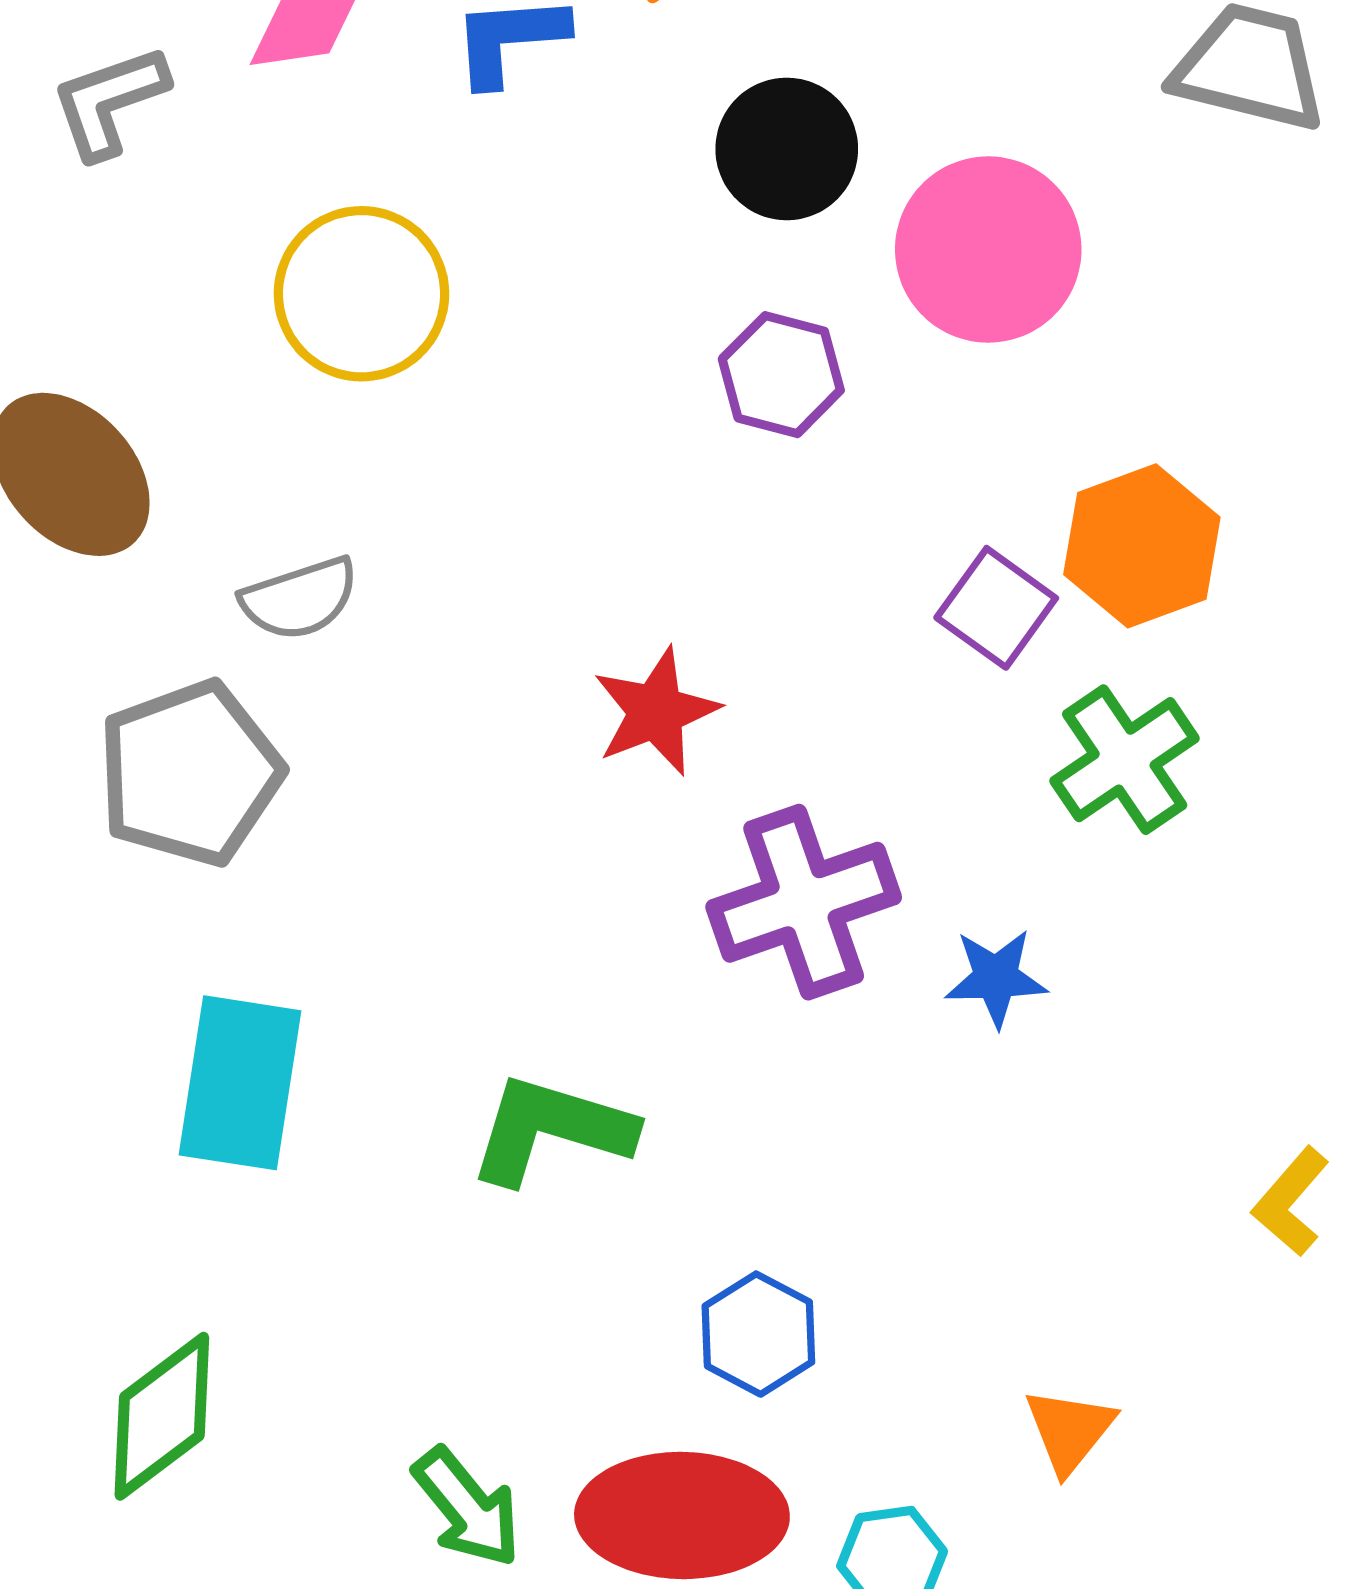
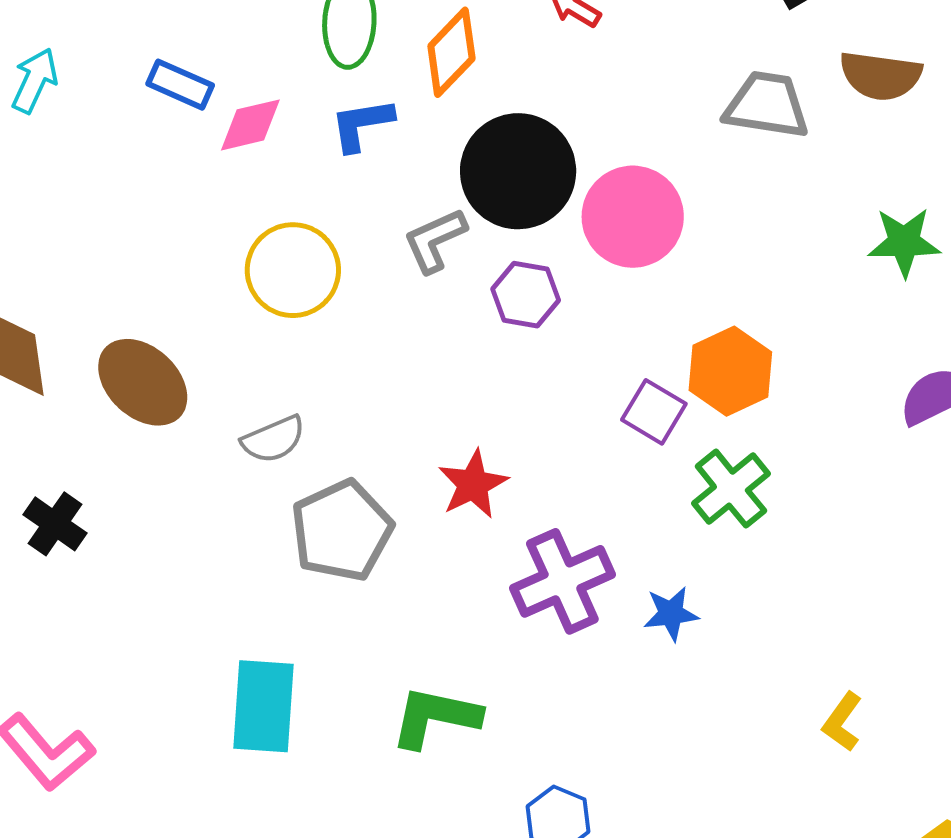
gray L-shape: (109, 102) -> (435, 240), moved
black circle: (787, 149) -> (518, 171), size x1.5
gray pentagon: (190, 773) -> (342, 531), moved

